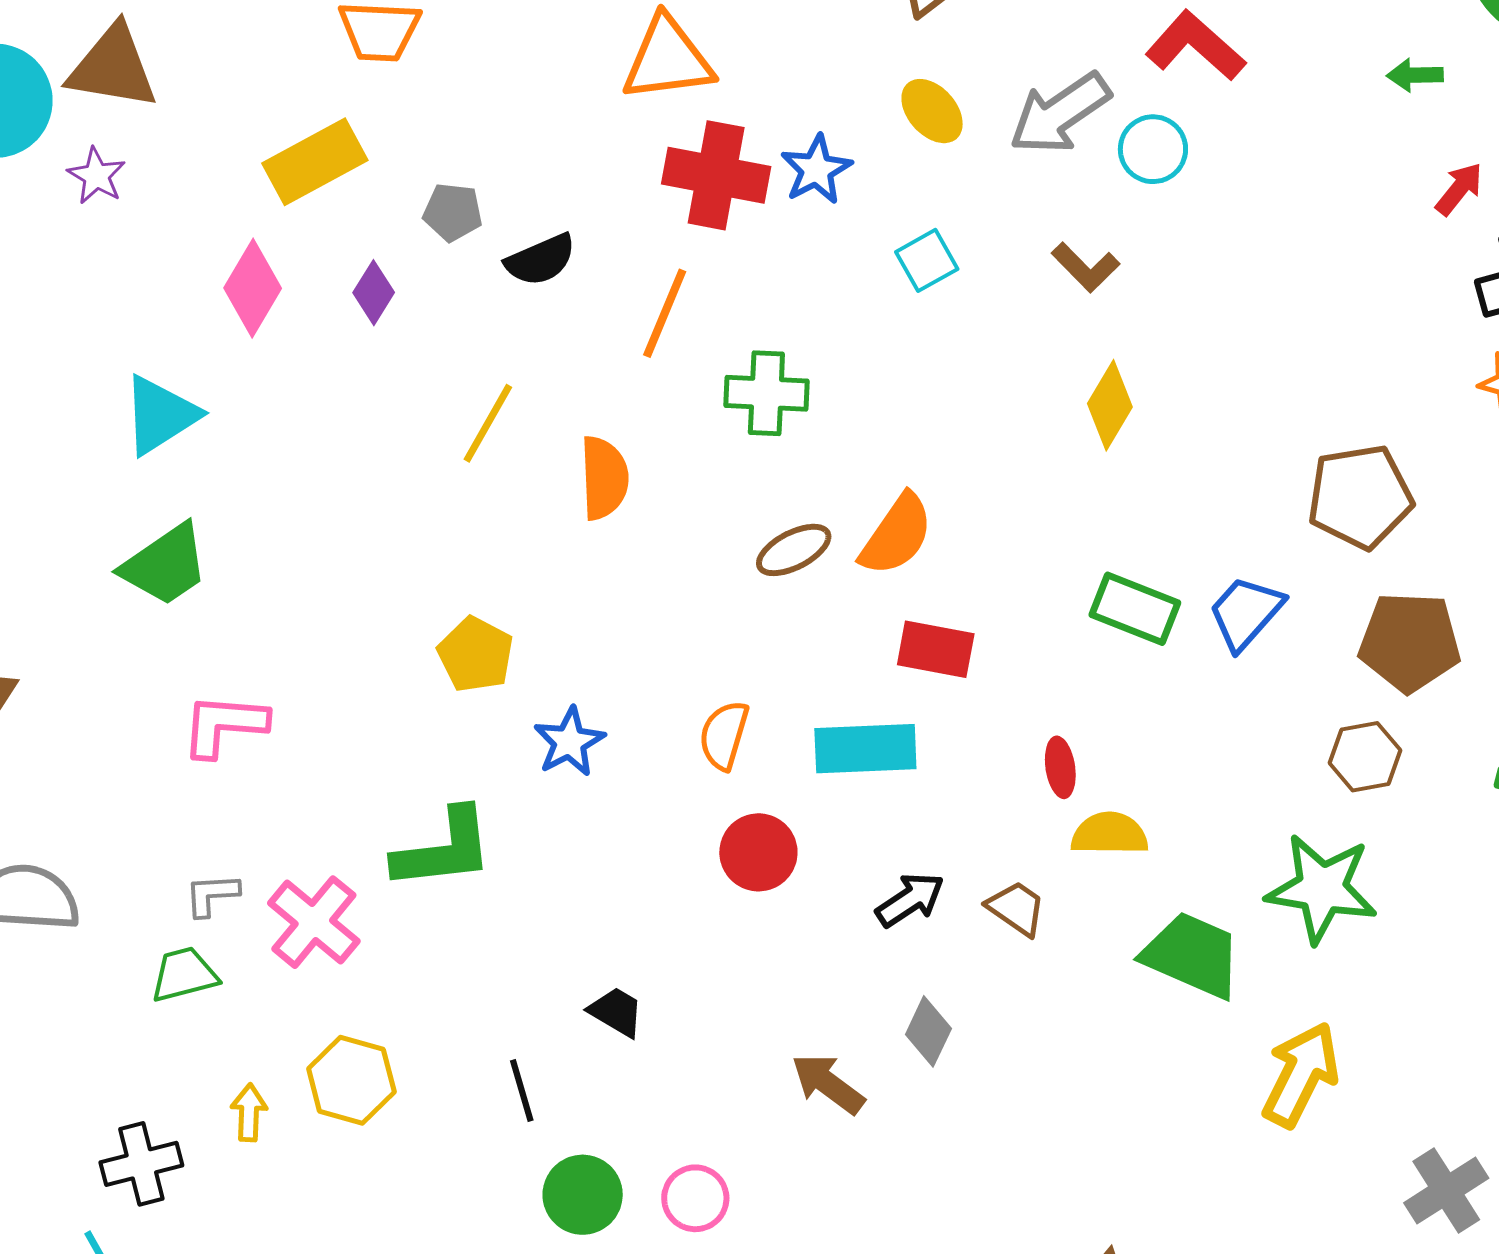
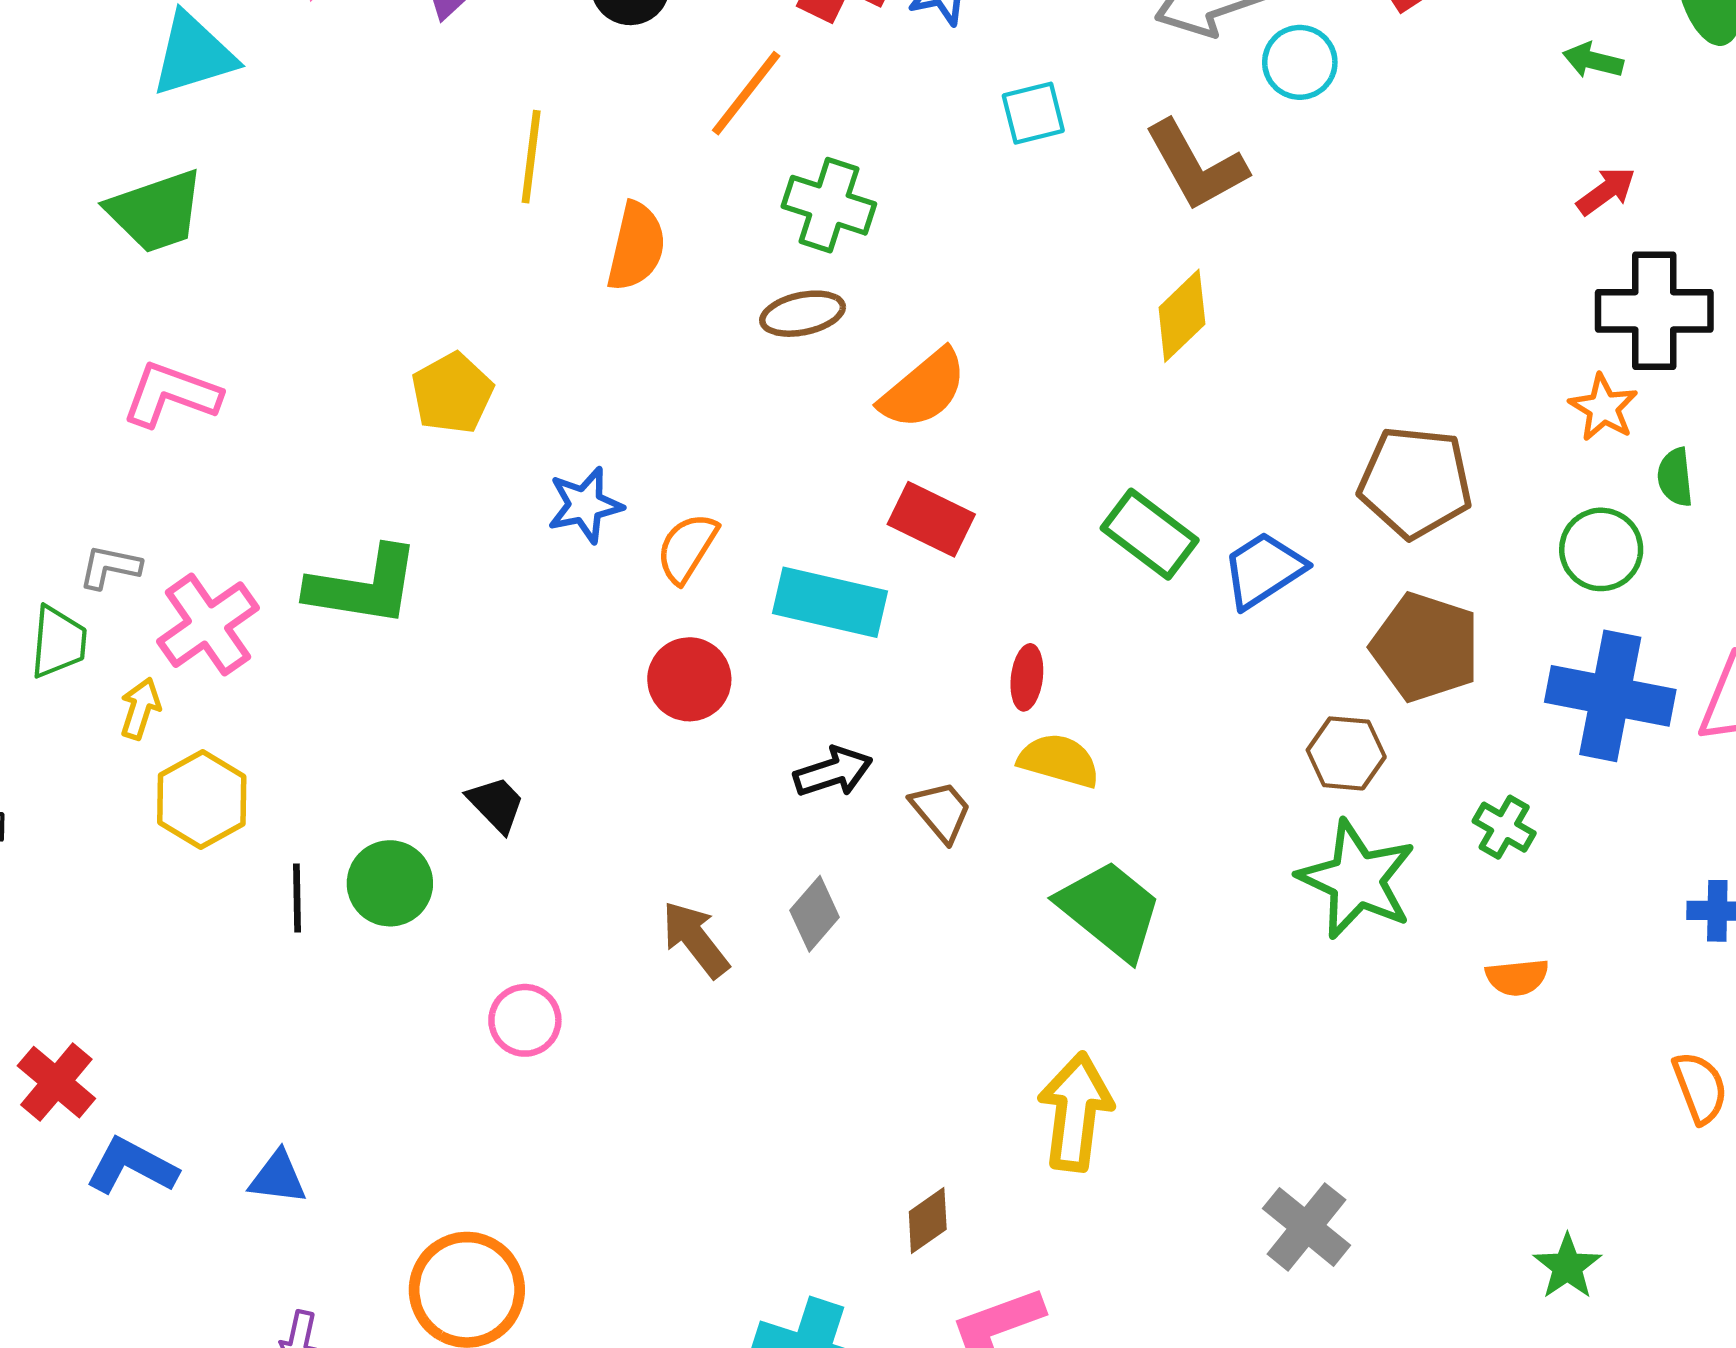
brown L-shape: (1086, 267) -> (1196, 166), size x1.5
yellow line: (488, 423) -> (531, 157), turned -38
brown ellipse: (794, 550) -> (803, 314), moved
blue star: (569, 742) -> (585, 505), moved
green star: (1322, 888) -> (1357, 880), moved
green trapezoid: (184, 975) -> (58, 642), turned 94
yellow arrow: (1301, 1075) -> (1076, 1112), moved, turned -35
black line: (522, 1090) -> (297, 898), moved
yellow arrow: (249, 1113) -> (140, 708), moved
gray cross: (1446, 1191) -> (1306, 1227), turned -34
green circle: (583, 1195) -> (390, 883), moved

